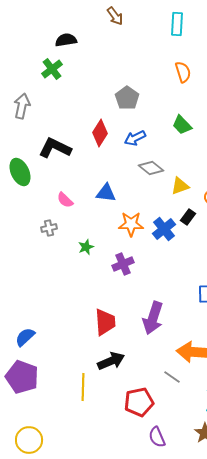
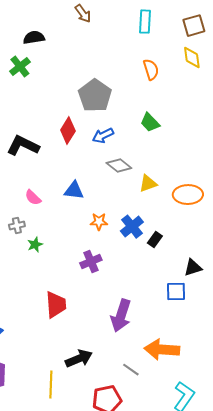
gray pentagon: (127, 98) -> (95, 96), size x1.4
black rectangle: (188, 217) -> (155, 240), moved
orange star: (131, 224) -> (99, 222), size x0.7
green star: (86, 247) -> (35, 245), moved
red trapezoid: (105, 322) -> (56, 305), moved
gray line: (172, 377) -> (131, 370), moved

